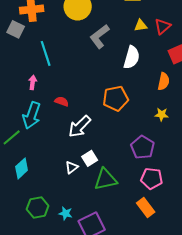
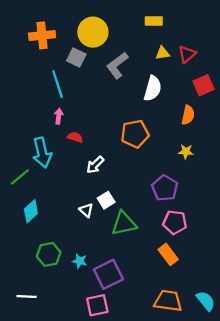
gray square: (16, 29) -> (76, 58), moved
pink arrow: (33, 82) -> (59, 116), moved
cyan arrow: (32, 115) -> (42, 153), turned -32
white arrow: (80, 126) -> (95, 165), size x0.7
white triangle: (72, 167) -> (86, 210), turned -40

